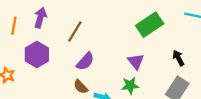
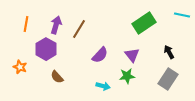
purple arrow: (40, 18) -> (56, 25), moved
purple semicircle: (85, 61) -> (100, 55), moved
brown semicircle: (81, 87) -> (57, 77), moved

